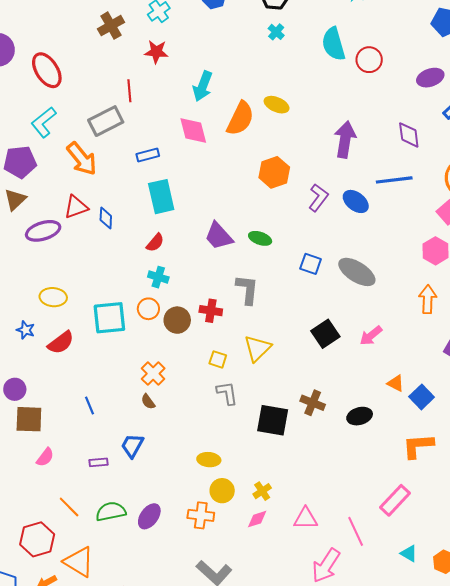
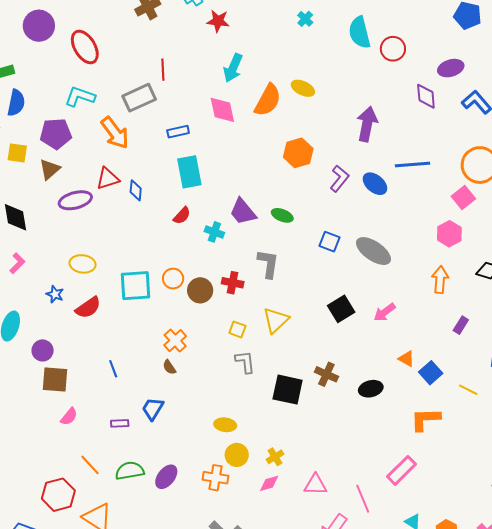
red star: (156, 52) -> (218, 21), moved
cyan L-shape: (44, 122) -> (80, 97), turned 56
purple diamond: (409, 135) -> (426, 96), moved
cyan cross: (158, 277) -> (214, 232), moved

